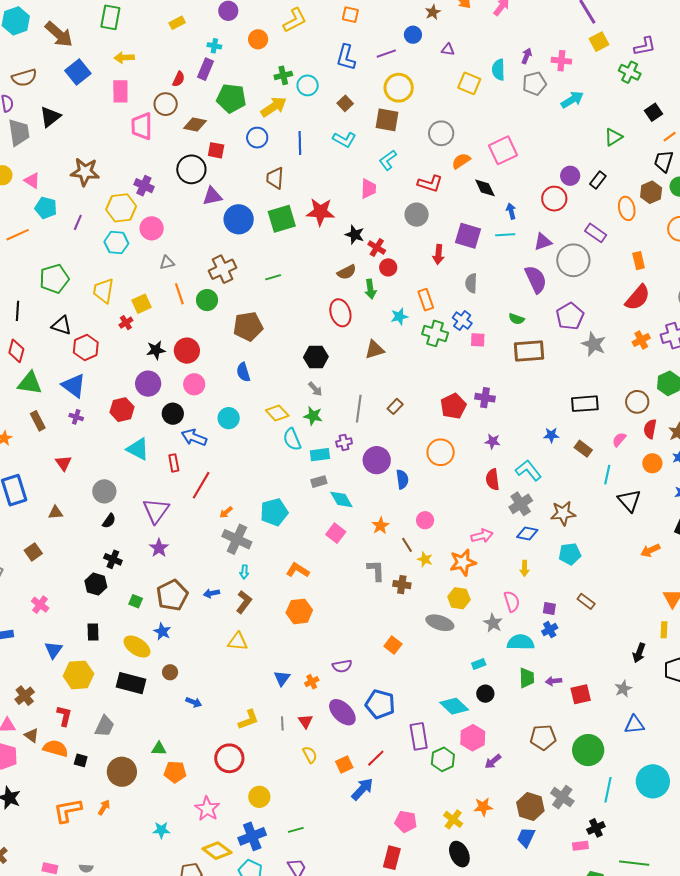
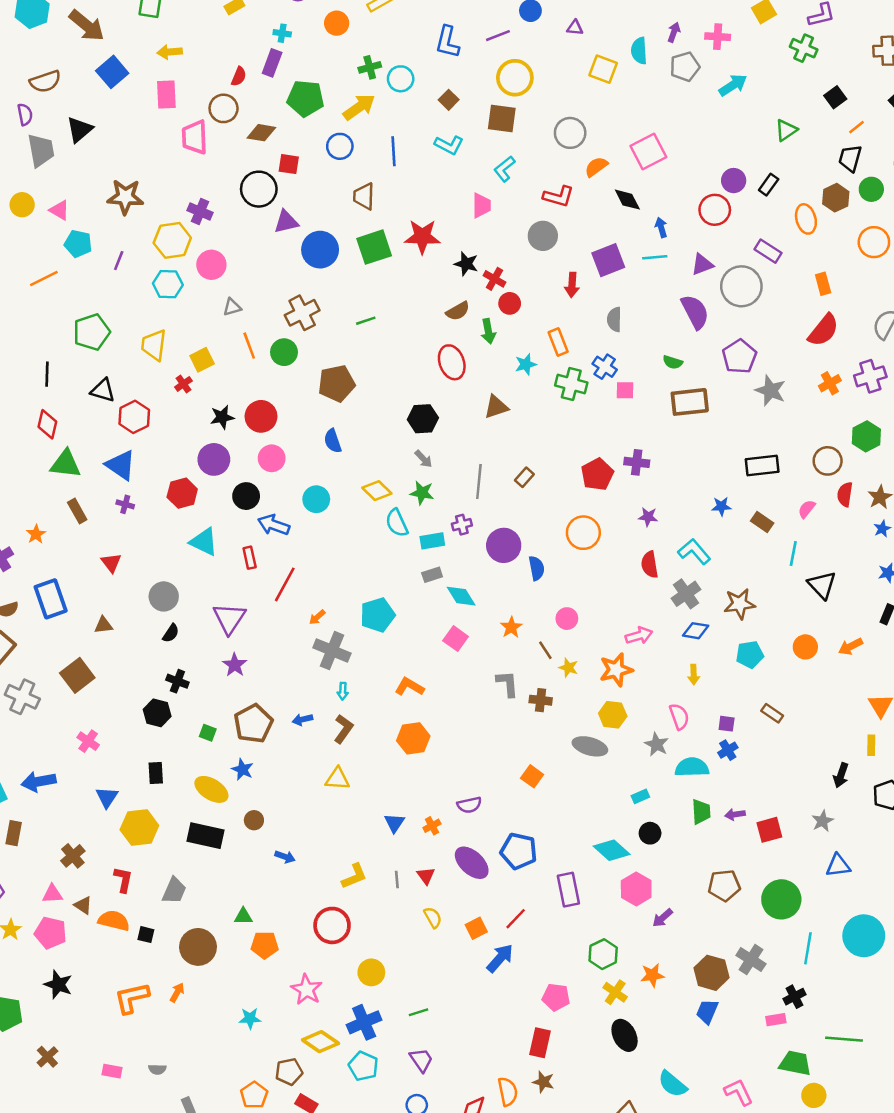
purple square: (468, 236) -> (608, 260), turned -36
orange circle: (652, 463) -> (805, 647), moved
brown square: (33, 552) -> (77, 675), size x1.5
green hexagon: (443, 759) -> (603, 954), moved

